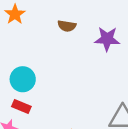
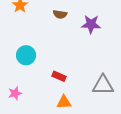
red rectangle: (21, 107) -> (59, 76), moved

